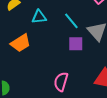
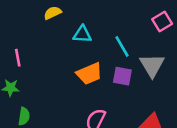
orange trapezoid: (21, 43) -> (89, 74), moved

